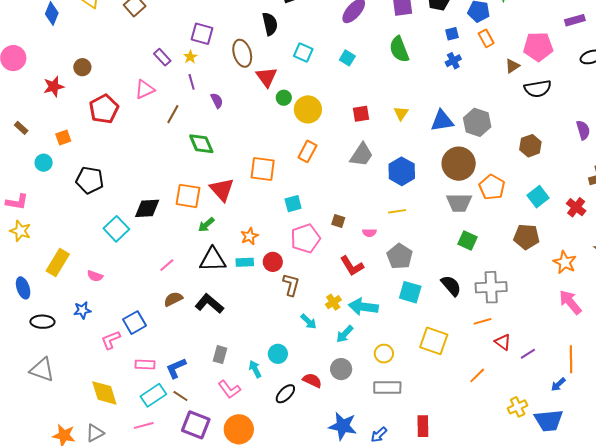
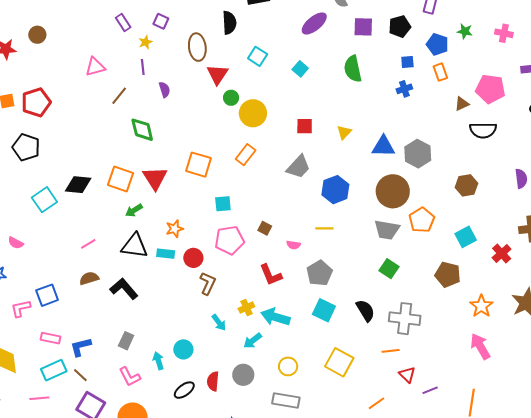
purple square: (202, 34) -> (161, 21), size x0.7
purple rectangle: (162, 57) -> (123, 23), moved
red pentagon: (104, 109) -> (36, 102), moved
red semicircle: (312, 380) -> (213, 381), turned -120

